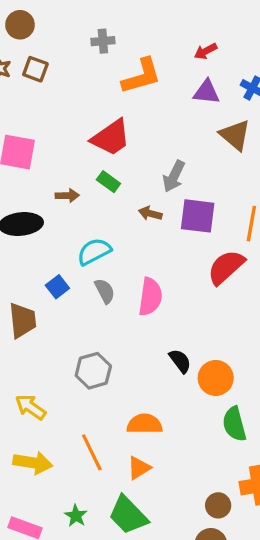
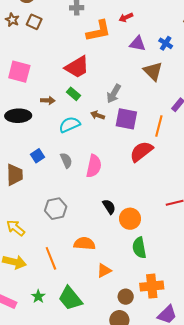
red arrow: (206, 51) -> (126, 17), moved
cyan semicircle: (94, 252) -> (70, 125), moved
orange triangle: (139, 468) -> (104, 270), moved

